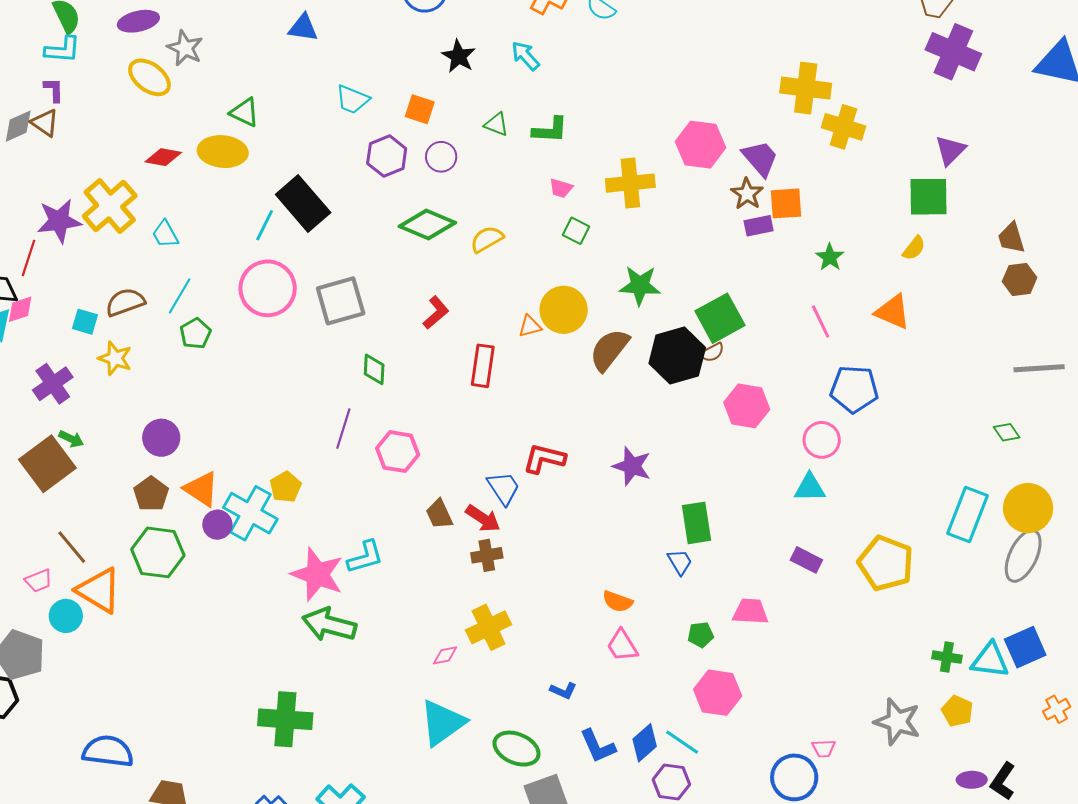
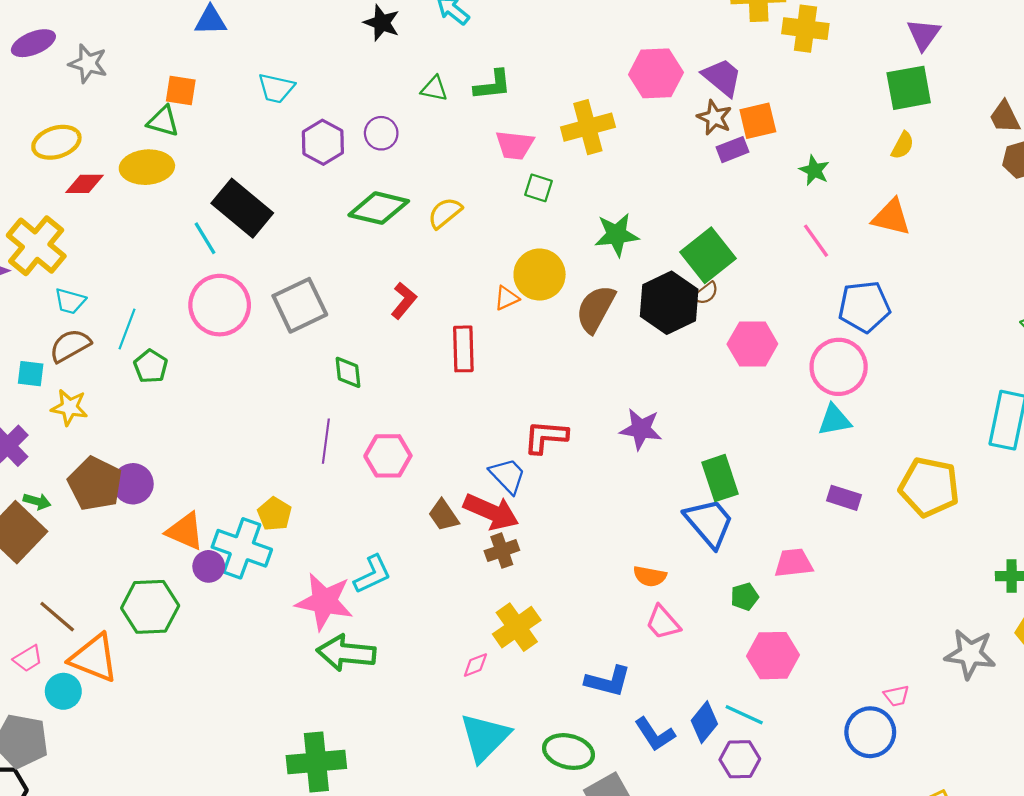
yellow ellipse: (149, 77) -> (56, 142), moved, turned -45
orange square: (420, 109) -> (181, 90), moved
pink trapezoid: (561, 188) -> (515, 145), size x1.5
cyan line: (265, 225) -> (205, 238), turned -48
cyan trapezoid: (165, 234) -> (70, 301), moved, turned -36
pink circle: (822, 440) -> (839, 367), size x1.4
brown pentagon: (151, 494) -> (95, 484), moved, size x1.4
red arrow: (483, 518) -> (491, 512), size x1.4
blue trapezoid: (680, 562) -> (709, 523), size x1.8
blue L-shape: (563, 691) -> (608, 681), size x1.6

